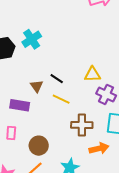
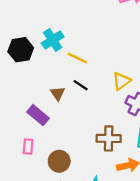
yellow triangle: (92, 74) -> (121, 81), turned -36
yellow line: (61, 99) -> (77, 58), moved
purple rectangle: (20, 105) -> (38, 115), turned 30

